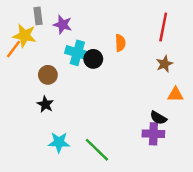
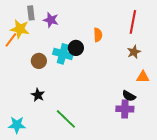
cyan cross: (77, 53) -> (63, 54), moved
black star: (45, 104) -> (38, 95), moved
cyan star: (59, 142) -> (17, 125), moved
green line: (97, 150) -> (66, 119), moved

